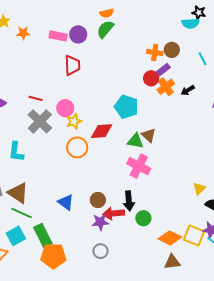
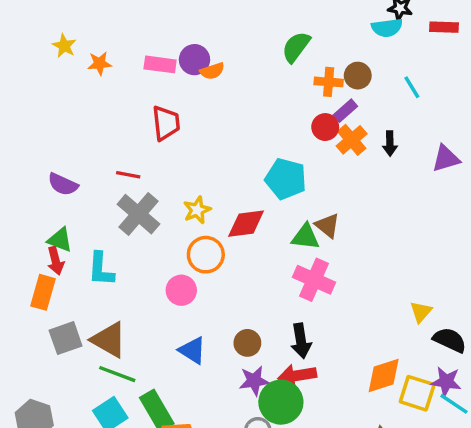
orange semicircle: (107, 13) -> (212, 71), moved
green semicircle: (105, 29) -> (296, 47), moved
red trapezoid: (72, 65) -> (166, 123), moved
black arrow: (188, 90) -> (390, 143), turned -56
pink circle: (65, 108) -> (181, 290), moved
red arrow: (114, 213) -> (297, 376), moved
green circle: (143, 218) -> (281, 402), moved, size x1.6
orange diamond: (170, 238) -> (384, 376), moved, turned -40

